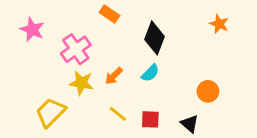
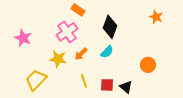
pink star: (32, 30) -> (23, 38), moved
pink cross: (76, 49) -> (67, 32), moved
yellow line: (118, 114) -> (84, 81), turned 32
black triangle: (190, 124) -> (126, 87), moved

